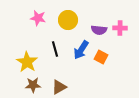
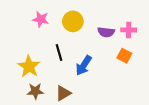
blue arrow: (81, 50) -> (84, 65), moved
orange square: (101, 57) -> (124, 56), moved

